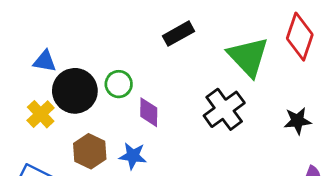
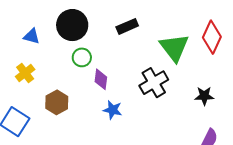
black circle: (75, 91) -> (72, 25), moved
blue star: (133, 156) -> (113, 110), moved

